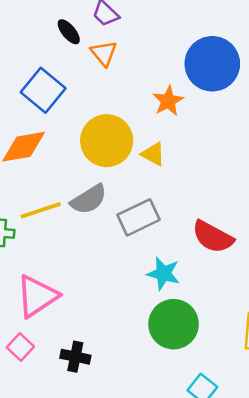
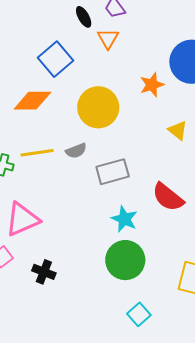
yellow triangle: (153, 154) -> (178, 130), moved
gray semicircle: (89, 199) -> (76, 151), size x0.7

